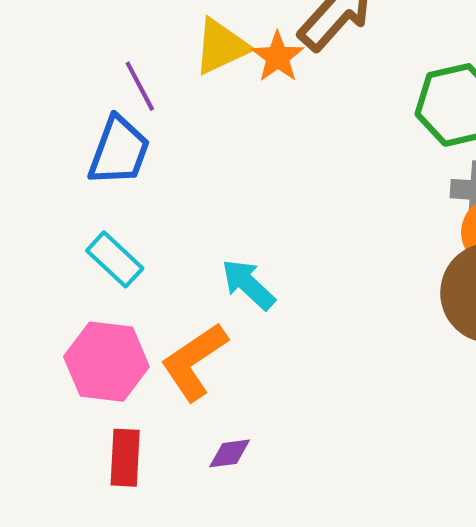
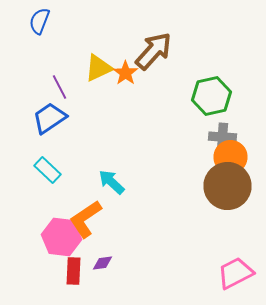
blue trapezoid: (119, 151) -> (50, 118), turned -144
pink hexagon: (106, 362) -> (62, 237), moved
red rectangle: (125, 458) -> (74, 271), moved

